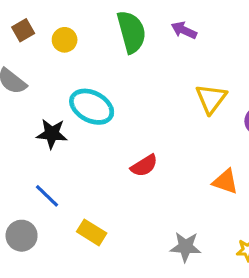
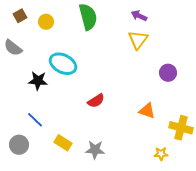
purple arrow: (184, 30) -> (139, 16), moved
yellow triangle: (211, 99) -> (138, 40), moved
gray star: (186, 247) -> (95, 150), moved

